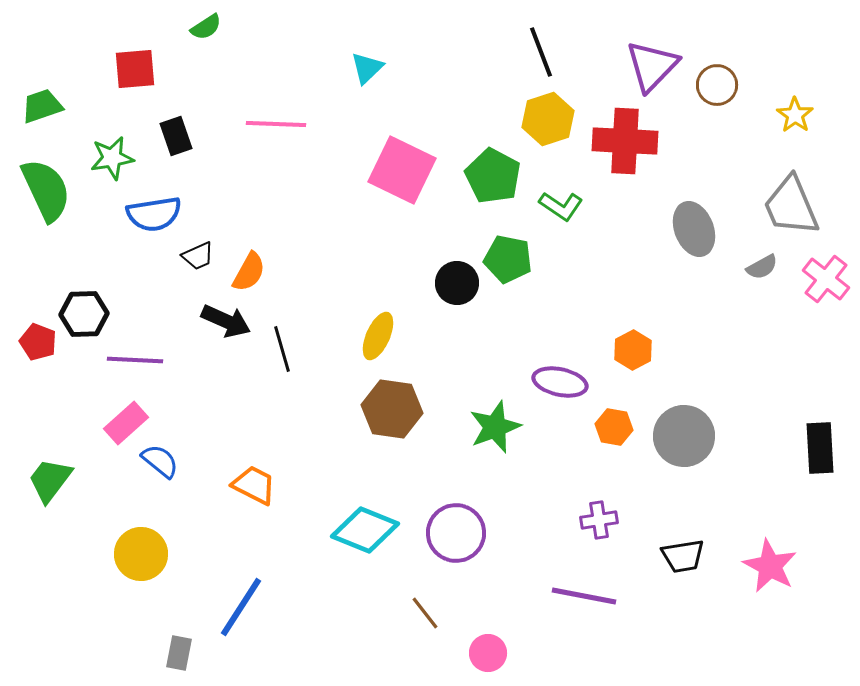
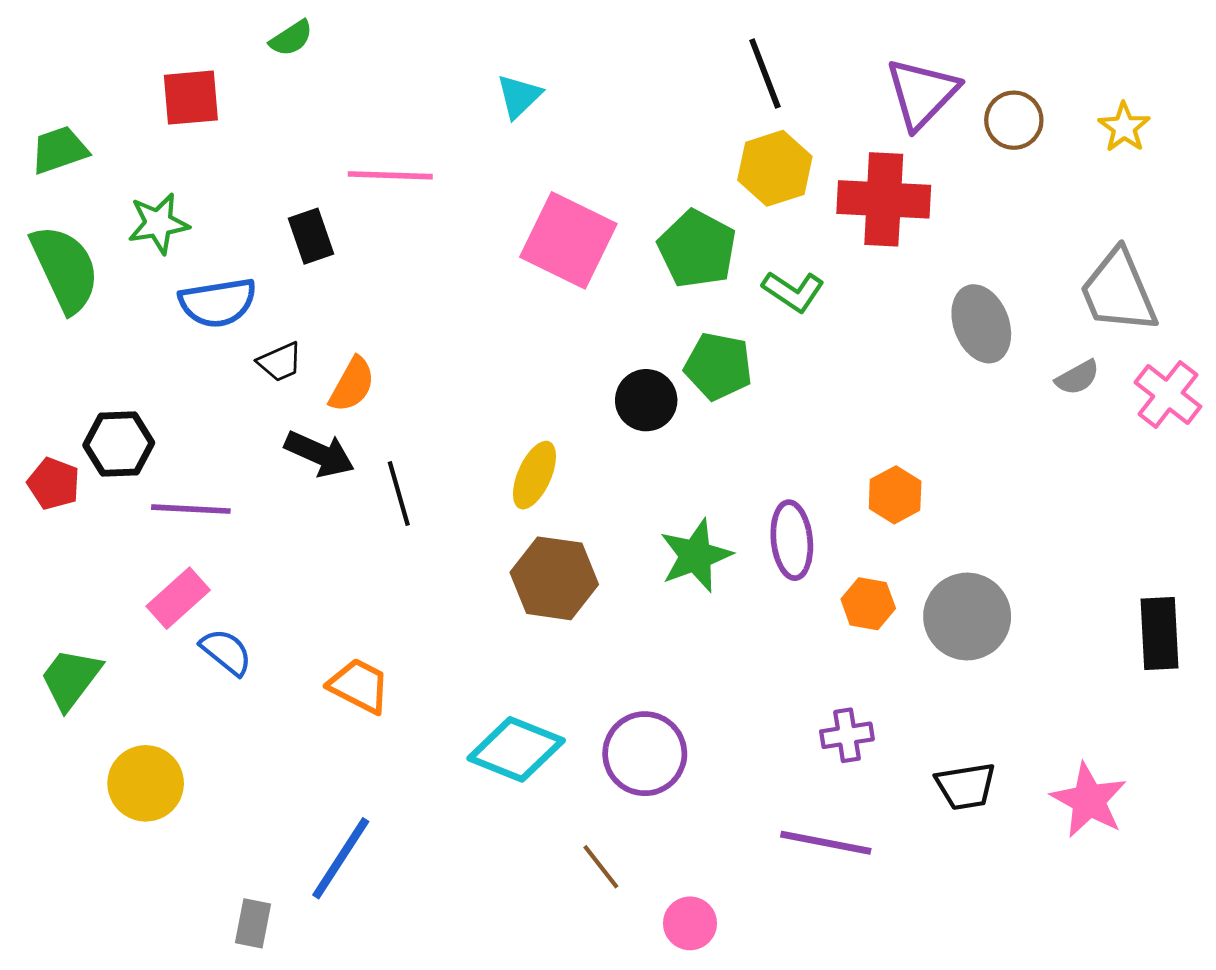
yellow star: (795, 115) -> (1124, 127), moved
black rectangle: (176, 136) -> (311, 236), moved
purple ellipse: (560, 382) -> (792, 540), turned 72
green star: (495, 427) -> (696, 556), moved
yellow circle: (141, 554) -> (146, 783), moved

